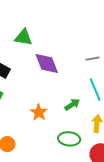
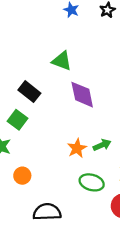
orange star: (39, 112) -> (77, 148), moved

